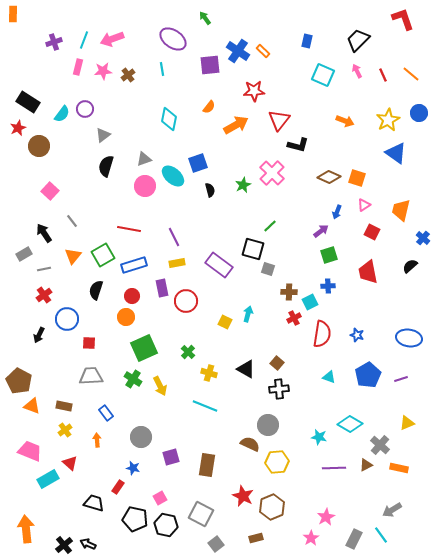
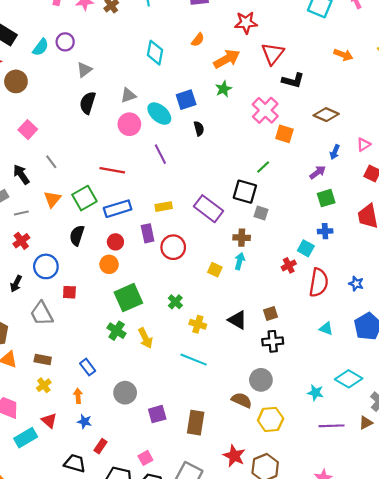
orange square: (357, 178) -> (284, 134), moved
green star: (243, 185) -> (223, 89), moved
purple line: (174, 237) -> (160, 154), moved
brown cross: (289, 292) -> (242, 238), moved
cyan square: (310, 302) -> (306, 248), turned -35
brown square: (277, 363) -> (271, 314), turned 32
gray trapezoid: (91, 376) -> (42, 314), moved, turned -115
blue star: (133, 468) -> (84, 422), moved

